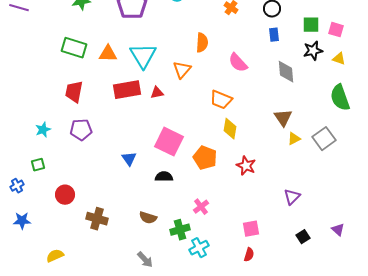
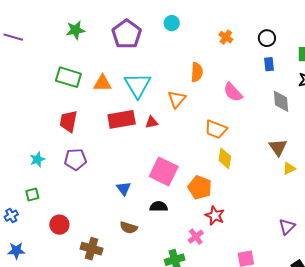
red star: (246, 166) -> (215, 216), moved
brown semicircle: (148, 218) -> (129, 228), moved

